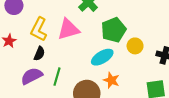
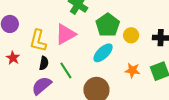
green line: (57, 77) -> (66, 70), moved, turned -36
orange star: (111, 80) -> (132, 70), moved

